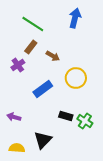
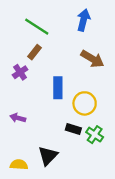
brown arrow: (53, 56) -> (92, 59), moved, size x1.5
yellow circle: (76, 78) -> (85, 103), moved
blue rectangle: (43, 89) -> (58, 88), moved, turned -54
purple arrow: (14, 117) -> (18, 118), moved

